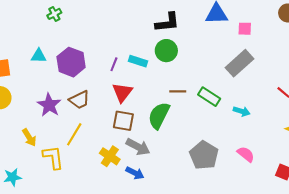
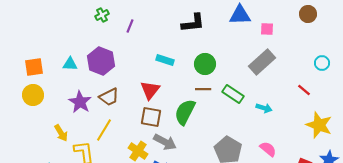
green cross: (54, 14) -> (102, 15), moved
green circle: (166, 51) -> (205, 64), moved
cyan triangle: (39, 56) -> (70, 64), moved
purple line: (114, 64) -> (130, 26), moved

